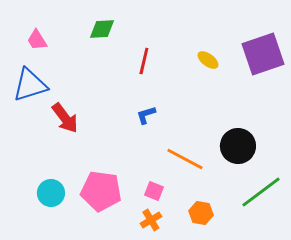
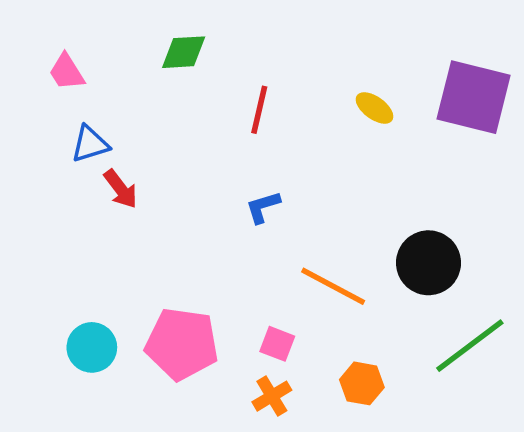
purple square: (263, 54) -> (474, 97), turned 33
blue triangle: (30, 85) -> (90, 144), moved, size x0.6
red arrow: (65, 118) -> (121, 189), moved, size x0.7

